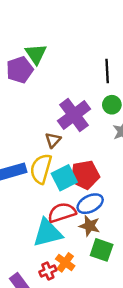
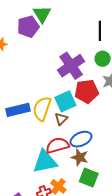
brown triangle: (53, 140) -> (61, 119), moved
red pentagon: (85, 175) -> (87, 91), moved
cyan square: (64, 178) -> (65, 101), moved

